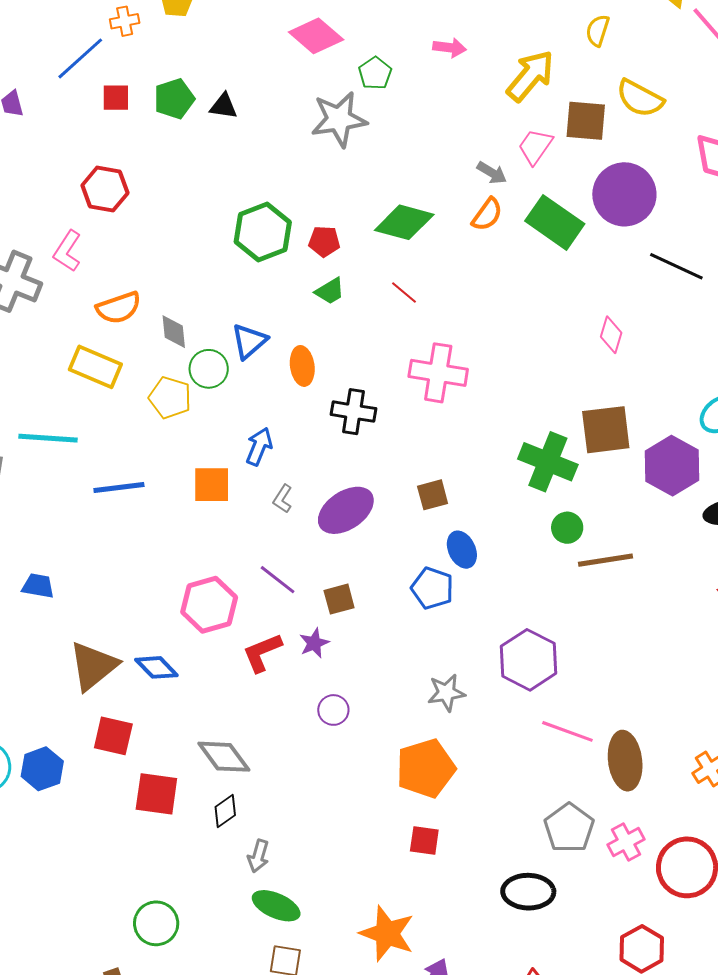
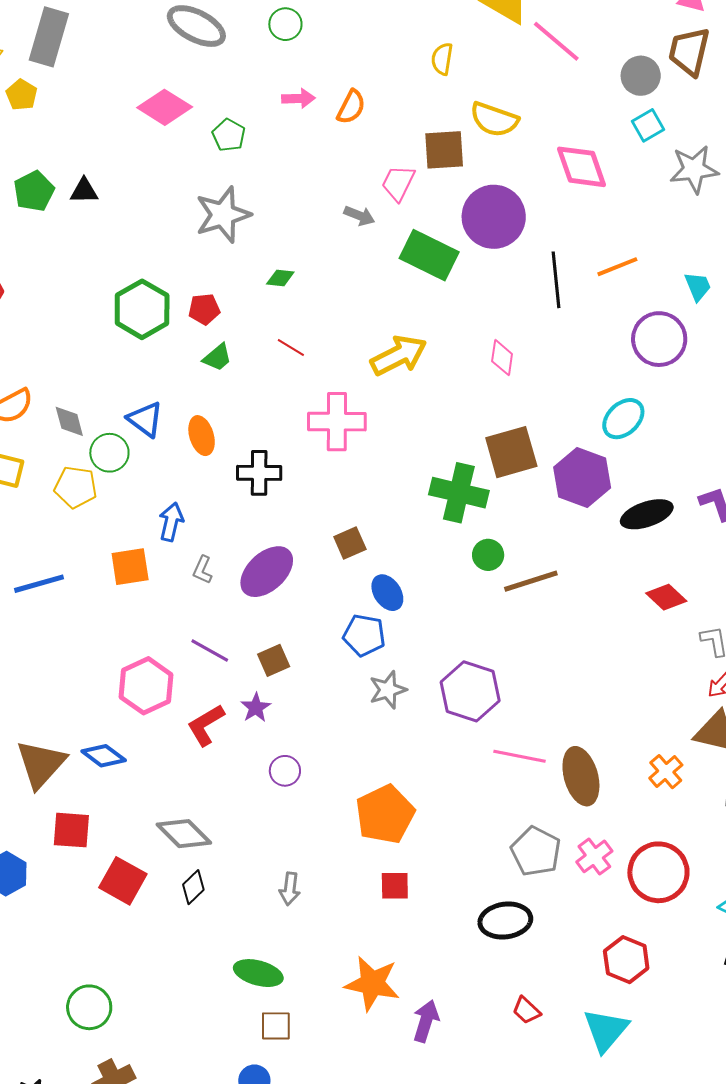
yellow arrow: (530, 76) -> (399, 355), moved, turned 32
gray star: (339, 119) -> (223, 215), moved
orange semicircle: (487, 215) -> (351, 107), moved
green diamond: (404, 222) -> (280, 278), size x0.5
black line: (676, 266) -> (556, 280), turned 68
blue triangle: (249, 341) -> (145, 419), turned -33
gray star: (446, 693) -> (388, 690), moved
red square: (156, 794) -> (123, 881), turned 30
gray arrow: (258, 856) -> (290, 889), moved
green circle: (156, 923) -> (89, 1007), moved

